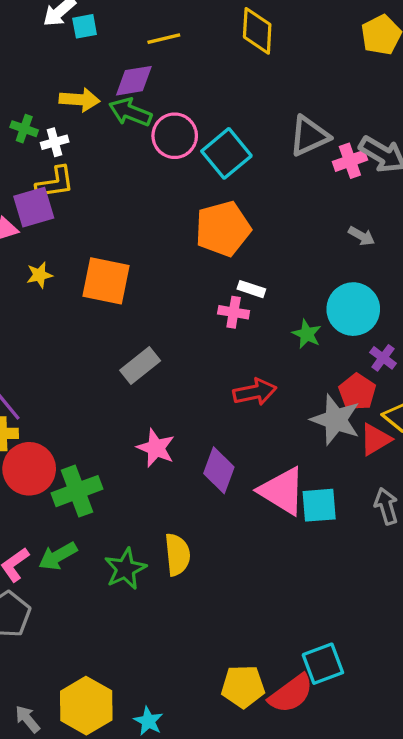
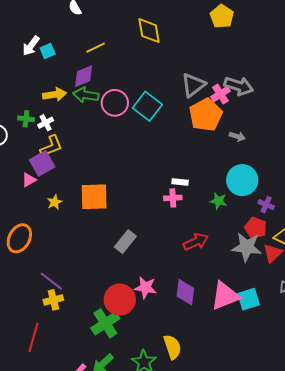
orange pentagon: (223, 229) -> (206, 115), moved
red circle: (29, 469) -> (120, 300), moved
pink triangle: (282, 491) -> (225, 296), turned -40

